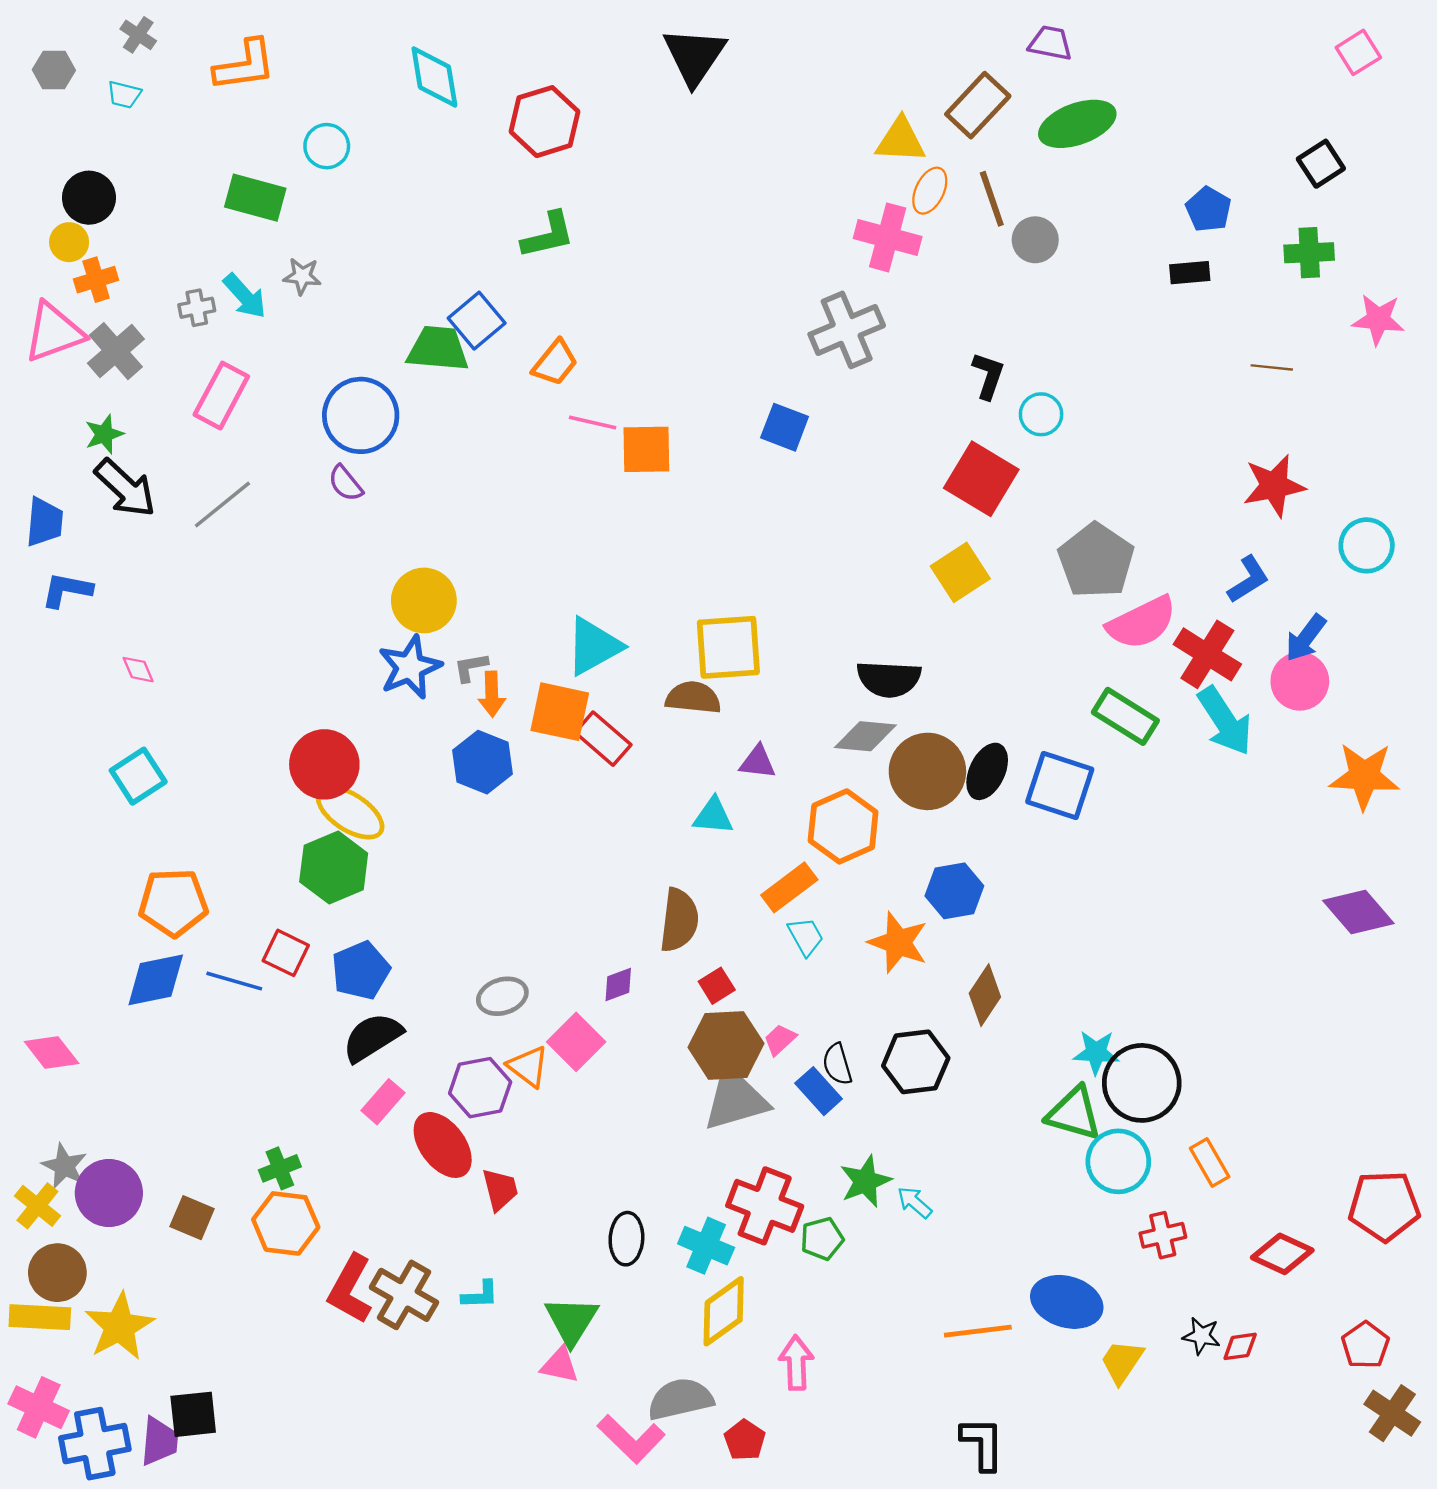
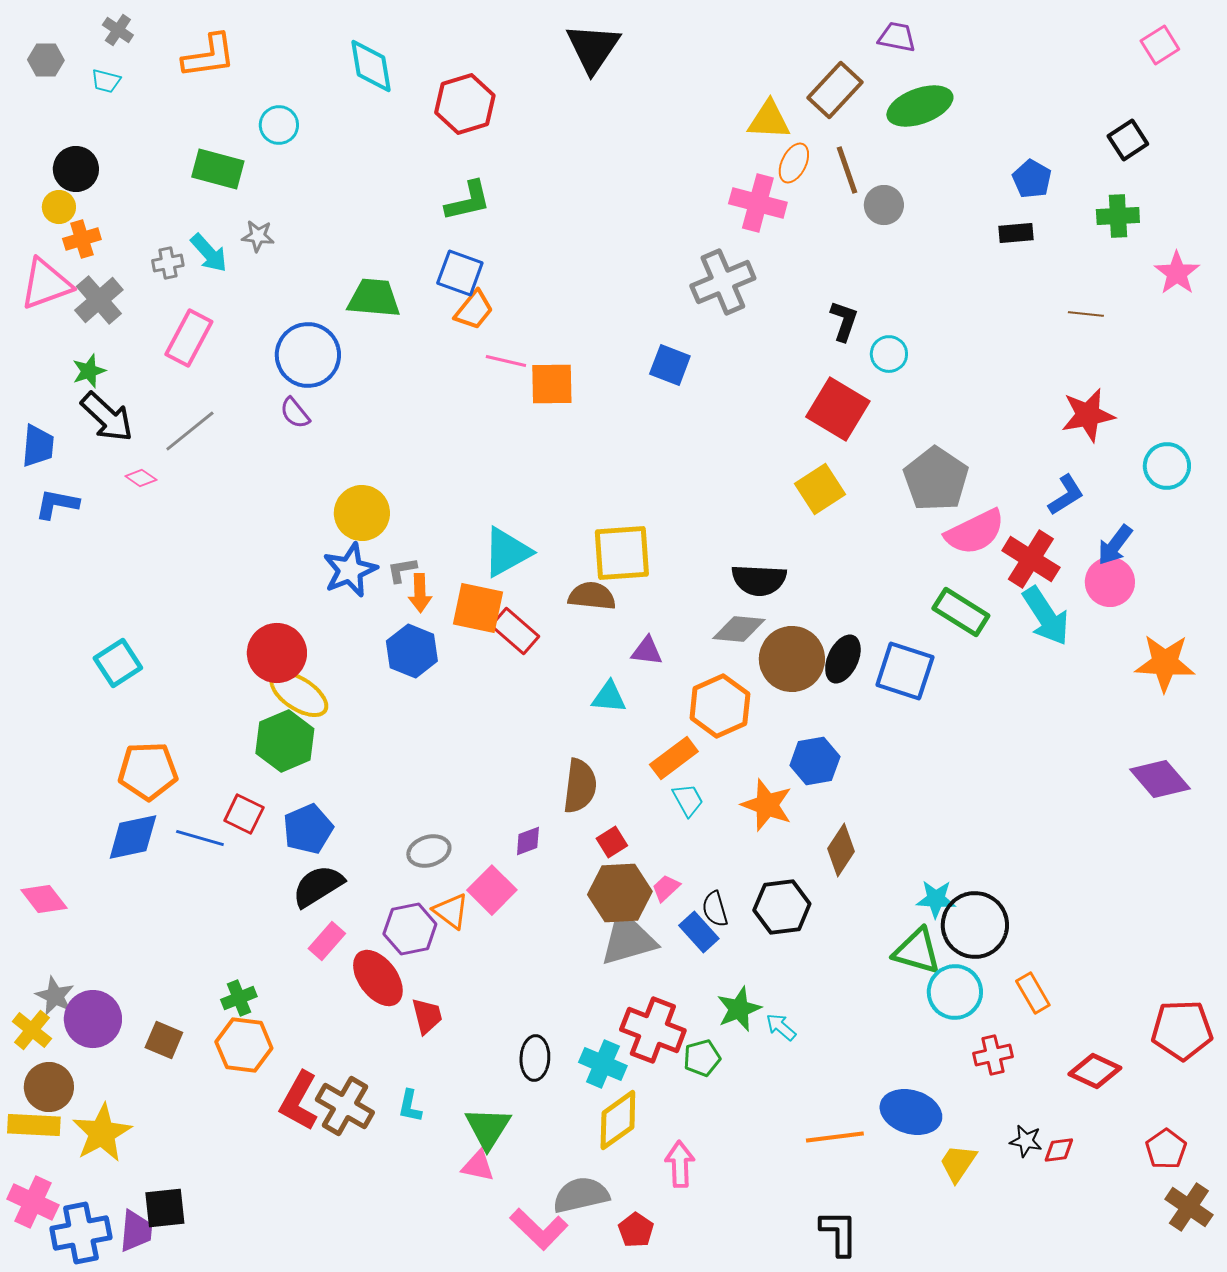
pink star: (1378, 319) -> (1177, 273), turned 30
blue square: (477, 321) -> (460, 273), moved, turned -30
pink diamond: (138, 670) -> (141, 478), moved, turned -32
cyan L-shape: (480, 1295) -> (410, 1106), turned 104

